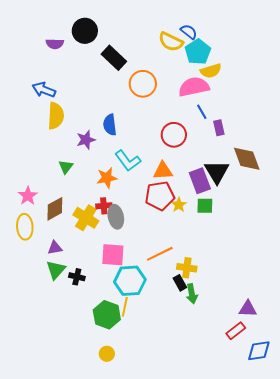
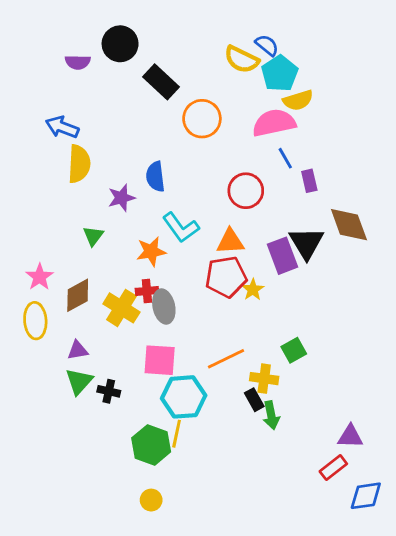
green square: (205, 206) -> (294, 350), moved, turned -30

